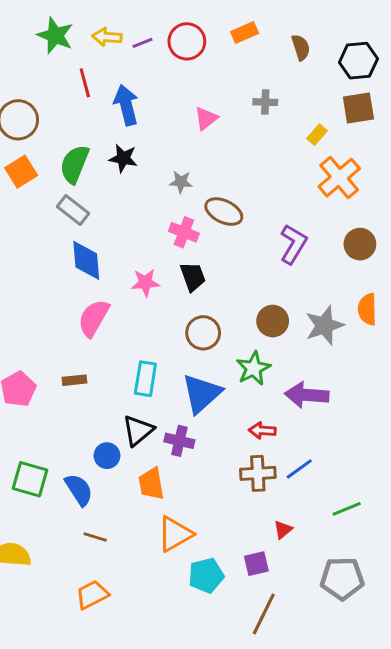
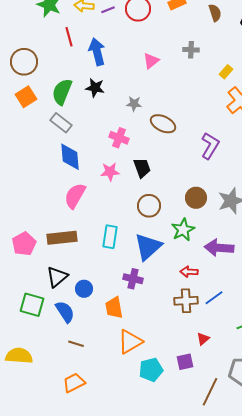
pink cross: (184, 232) -> (119, 138), moved
brown rectangle: (74, 380) -> (62, 238), size x1.8
black triangle: (138, 430) -> (57, 277), moved
brown line: (264, 614) -> (210, 392), moved

